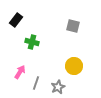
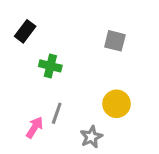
pink arrow: (20, 72) -> (35, 127), moved
gray line: (36, 83) -> (57, 113), moved

